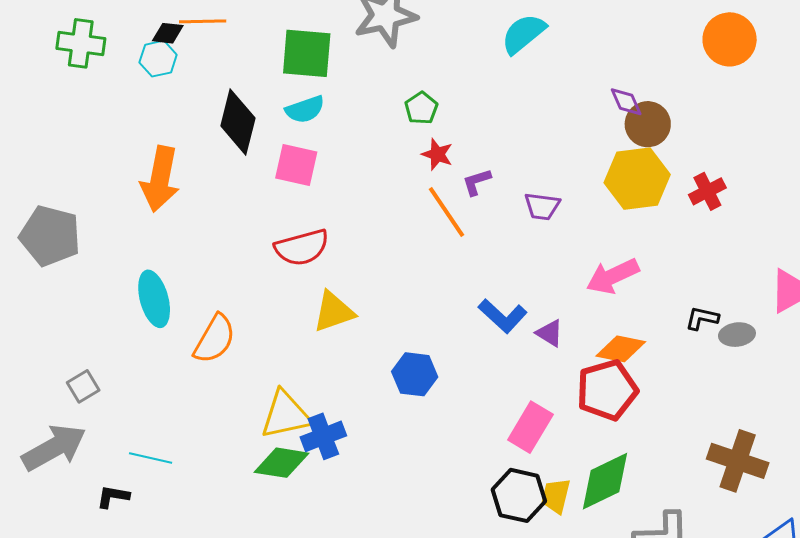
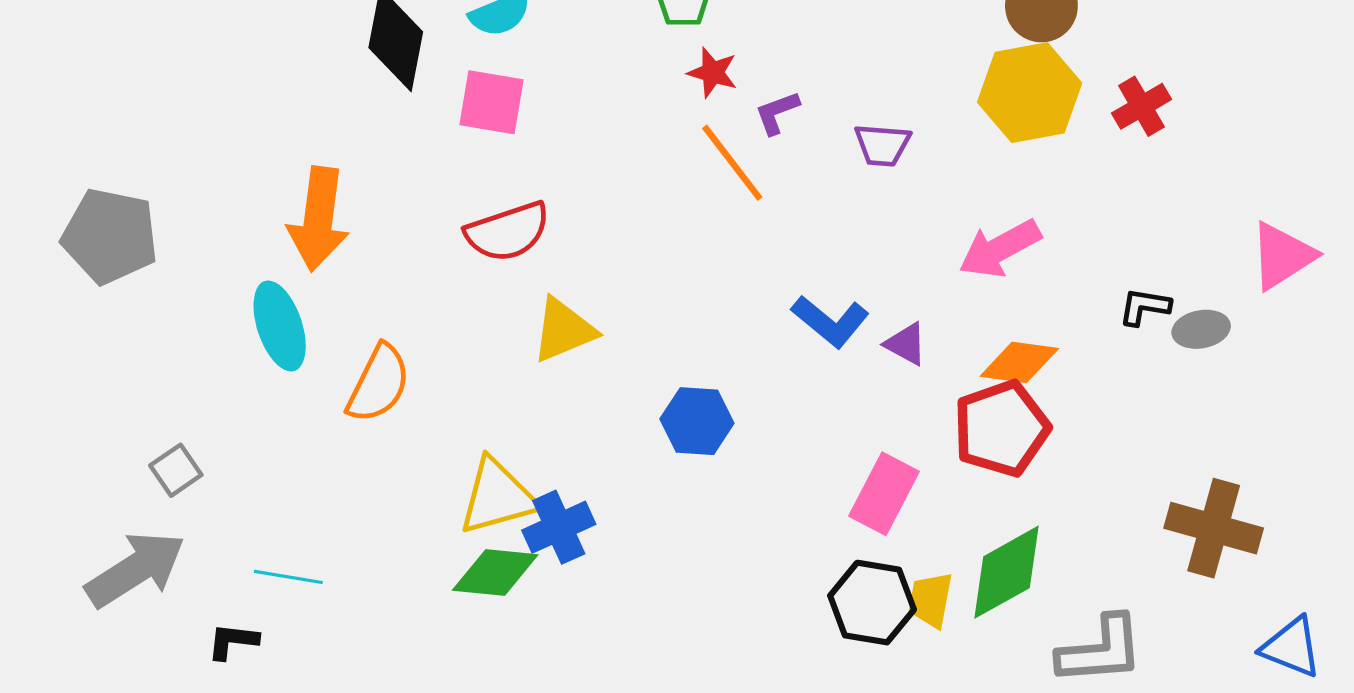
orange arrow: (160, 179) -> (318, 219), moved

